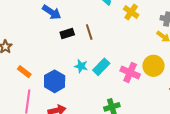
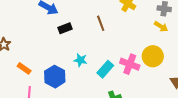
brown line: (89, 32) -> (101, 23), moved
cyan rectangle: (101, 67) -> (105, 69), moved

